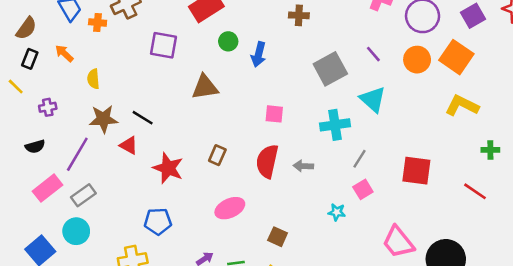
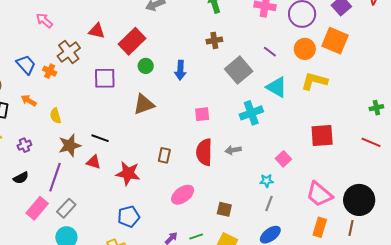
brown cross: (299, 15) -> (214, 40), moved
orange cross: (98, 22) -> (50, 71), turned 32
green circle: (228, 41) -> (146, 66), moved
yellow L-shape: (462, 106) -> (314, 81), moved
gray line: (360, 159) -> (269, 204), moved

